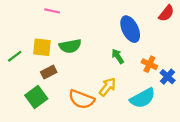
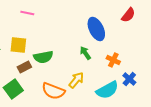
green semicircle: (70, 46) -> (43, 57), moved
blue cross: (168, 77) -> (129, 79), moved

